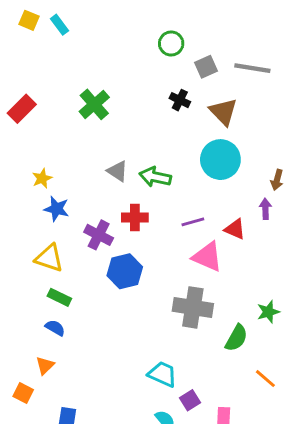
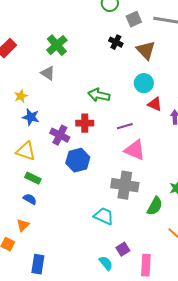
cyan circle: (220, 160) -> (144, 83), size x0.7
gray triangle: (117, 171) -> (48, 73), moved
red triangle: (235, 229) -> (155, 104), moved
cyan trapezoid: (162, 374) -> (104, 216), moved

